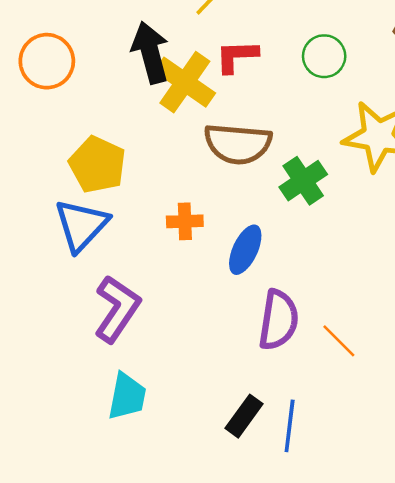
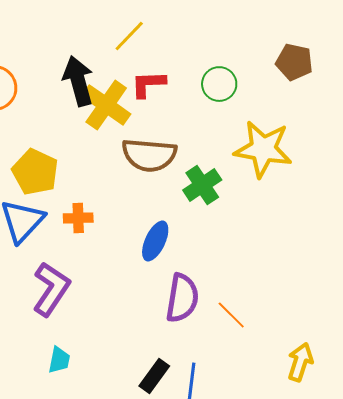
orange cross: (185, 221) -> (78, 218), moved
cyan trapezoid: (127, 396) -> (59, 360), size x0.7

